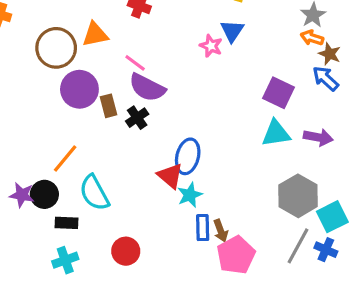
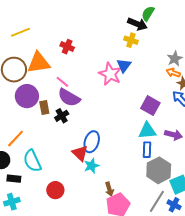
orange triangle: (95, 34) -> (39, 63), size x1.4
pink star: (211, 46) -> (110, 74), size x1.6
blue rectangle: (203, 228) -> (147, 150), moved
red circle: (126, 251) -> (55, 190), moved

